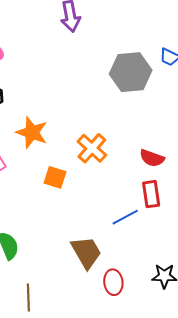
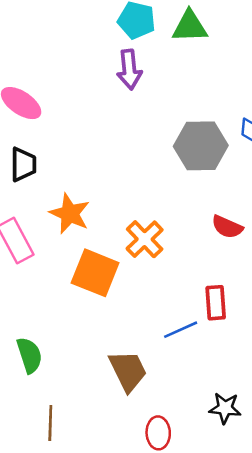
red semicircle: (152, 158) -> (227, 227), moved
orange square: (55, 177) -> (95, 273), size x1.6
red ellipse: (113, 282) -> (158, 433), moved

